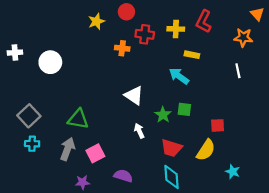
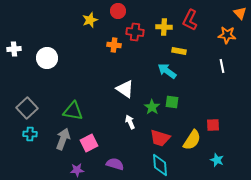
red square: (218, 125) -> (213, 125), moved

